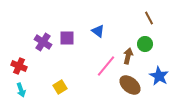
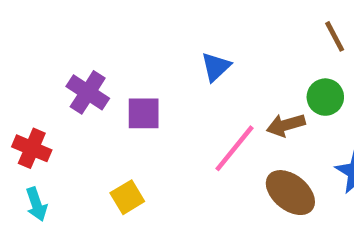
blue triangle: (98, 31) -> (216, 67), turned 40
purple square: (67, 38) -> (144, 113), moved
brown arrow: (128, 56) -> (286, 125), turned -119

